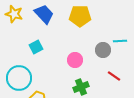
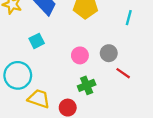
cyan line: (120, 41) -> (129, 18), moved, turned -72
gray circle: (103, 50) -> (109, 53), moved

